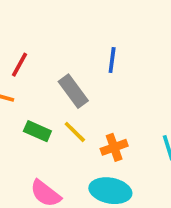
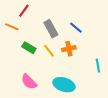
blue line: (112, 60) -> (76, 28), moved, turned -64
orange cross: (114, 147) -> (69, 49), moved

